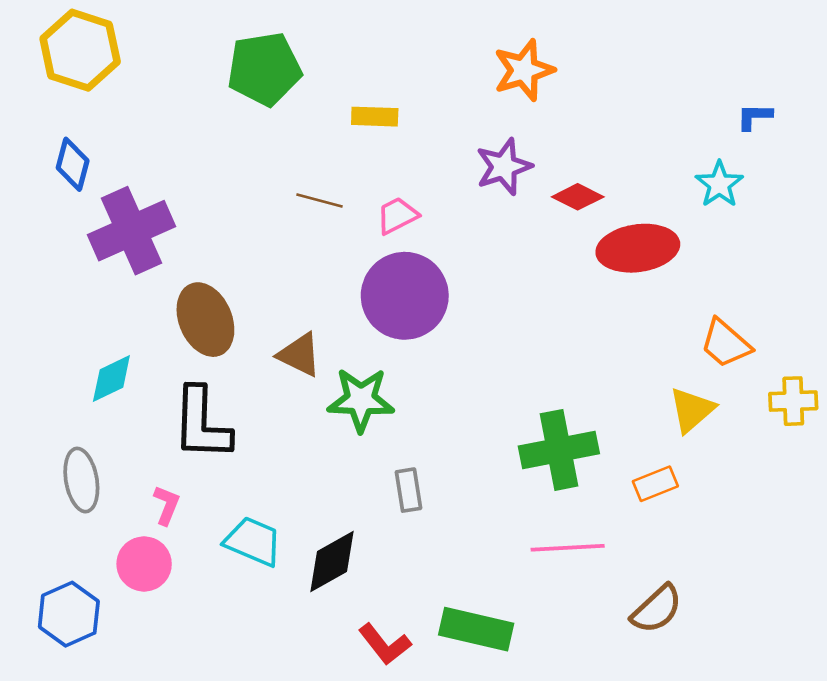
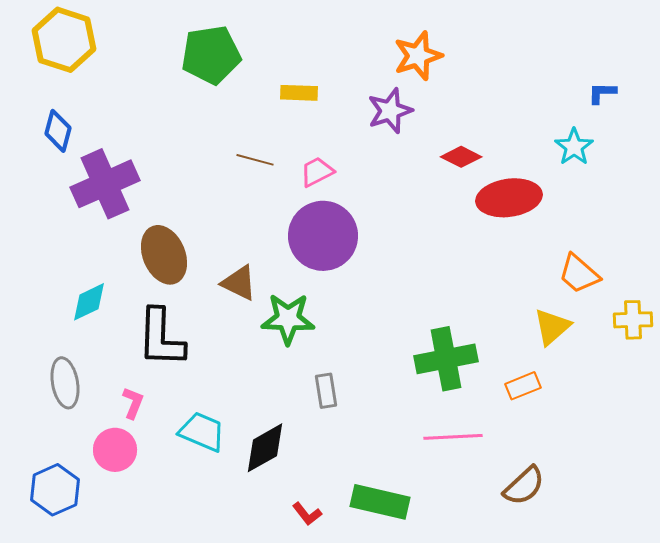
purple star: (504, 167) -> (390, 111), moved
red L-shape: (385, 644) -> (307, 514), size x0.7

